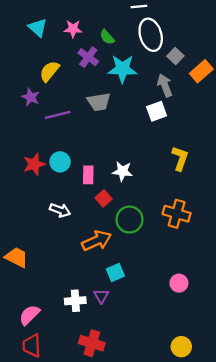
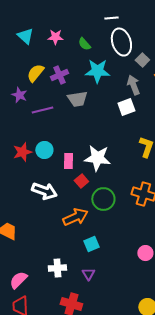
purple cross: (88, 57) -> (59, 75), moved, turned 30
white star: (122, 171) -> (97, 158), size x1.5
white arrow: (60, 210) -> (44, 191), size x1.4
purple triangle: (101, 296) -> (88, 274), moved

